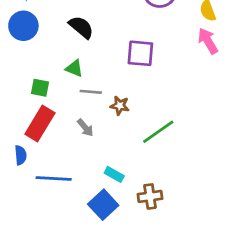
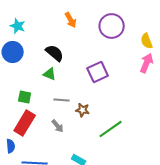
pink arrow: (208, 41) -> (147, 63), turned 54
purple square: (140, 53) -> (98, 72), turned -30
green triangle: (74, 68) -> (50, 74), moved

